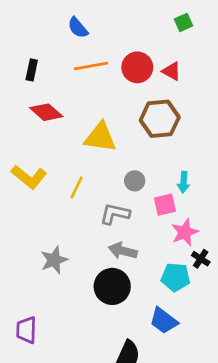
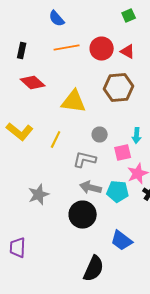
green square: (183, 22) -> (129, 16), moved
cyan pentagon: (176, 277) -> (118, 192), moved

